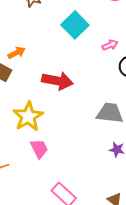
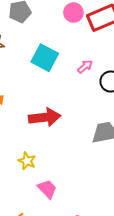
yellow star: (28, 116) -> (27, 161), size x0.6

